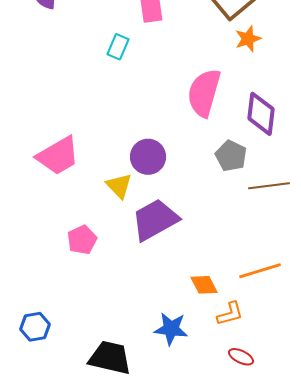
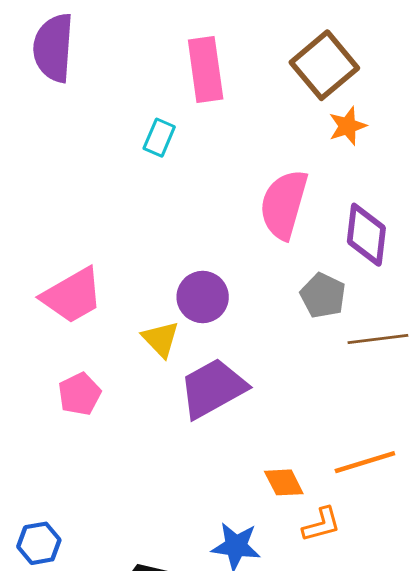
pink pentagon: (82, 240) -> (79, 394), moved

